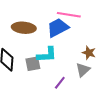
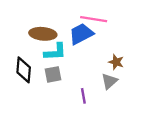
cyan L-shape: (47, 55) -> (55, 52), moved
purple line: (60, 83) -> (83, 96), turned -48

